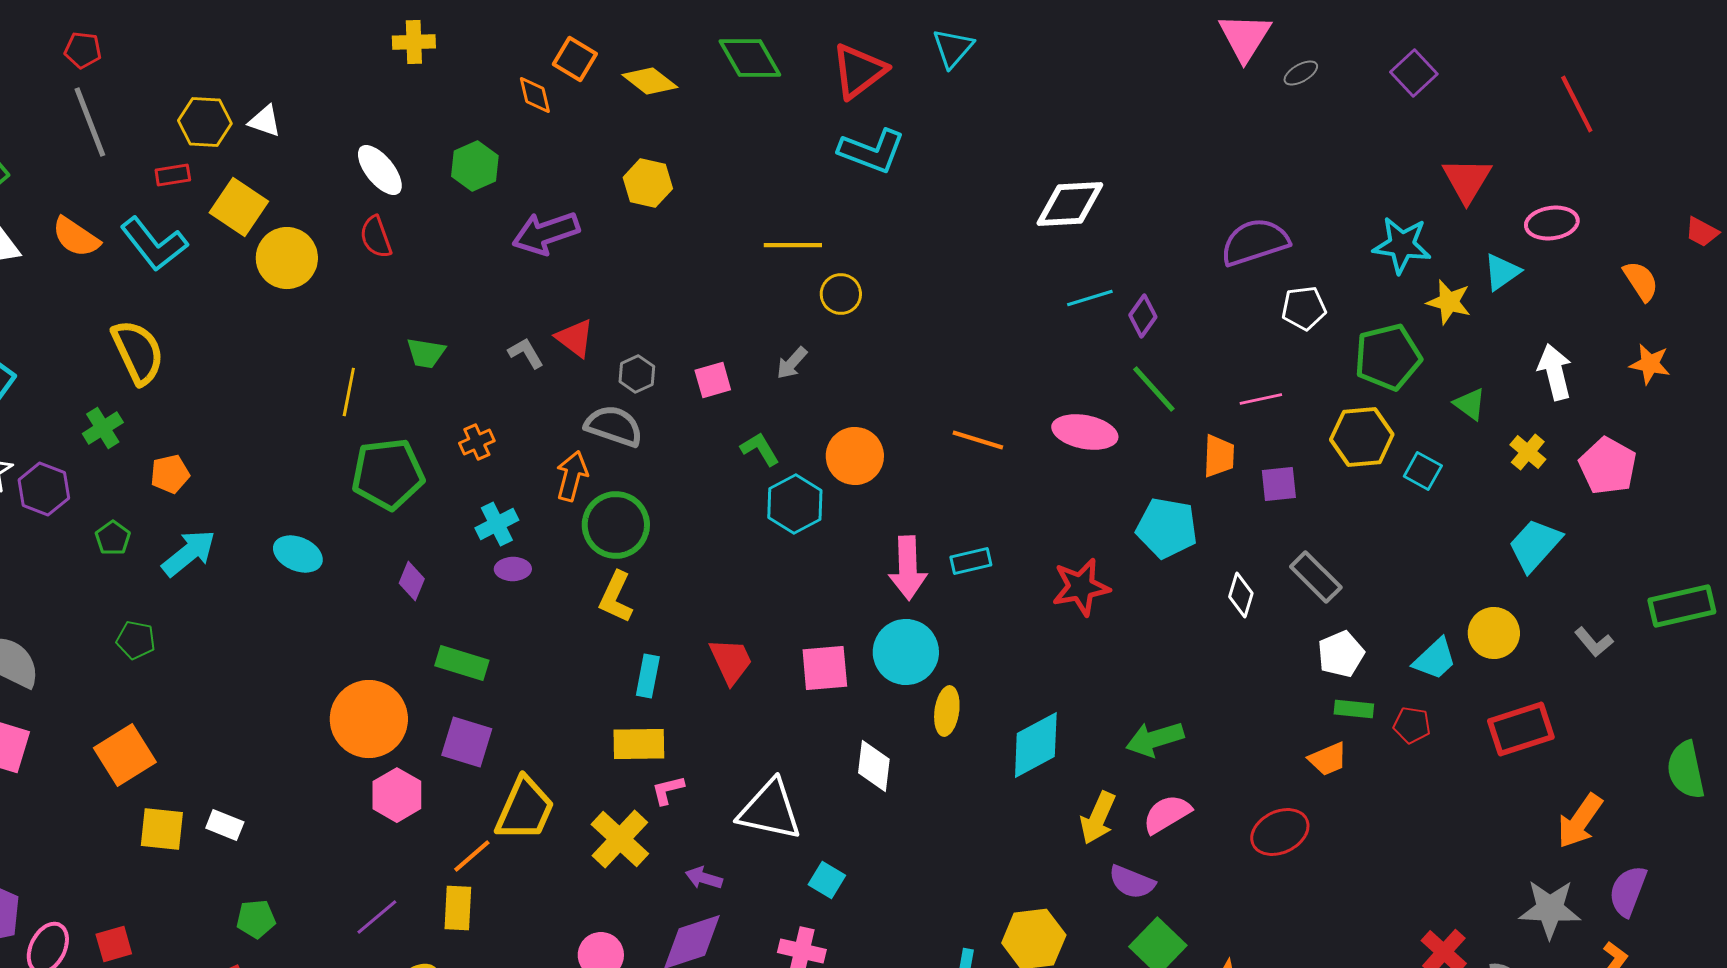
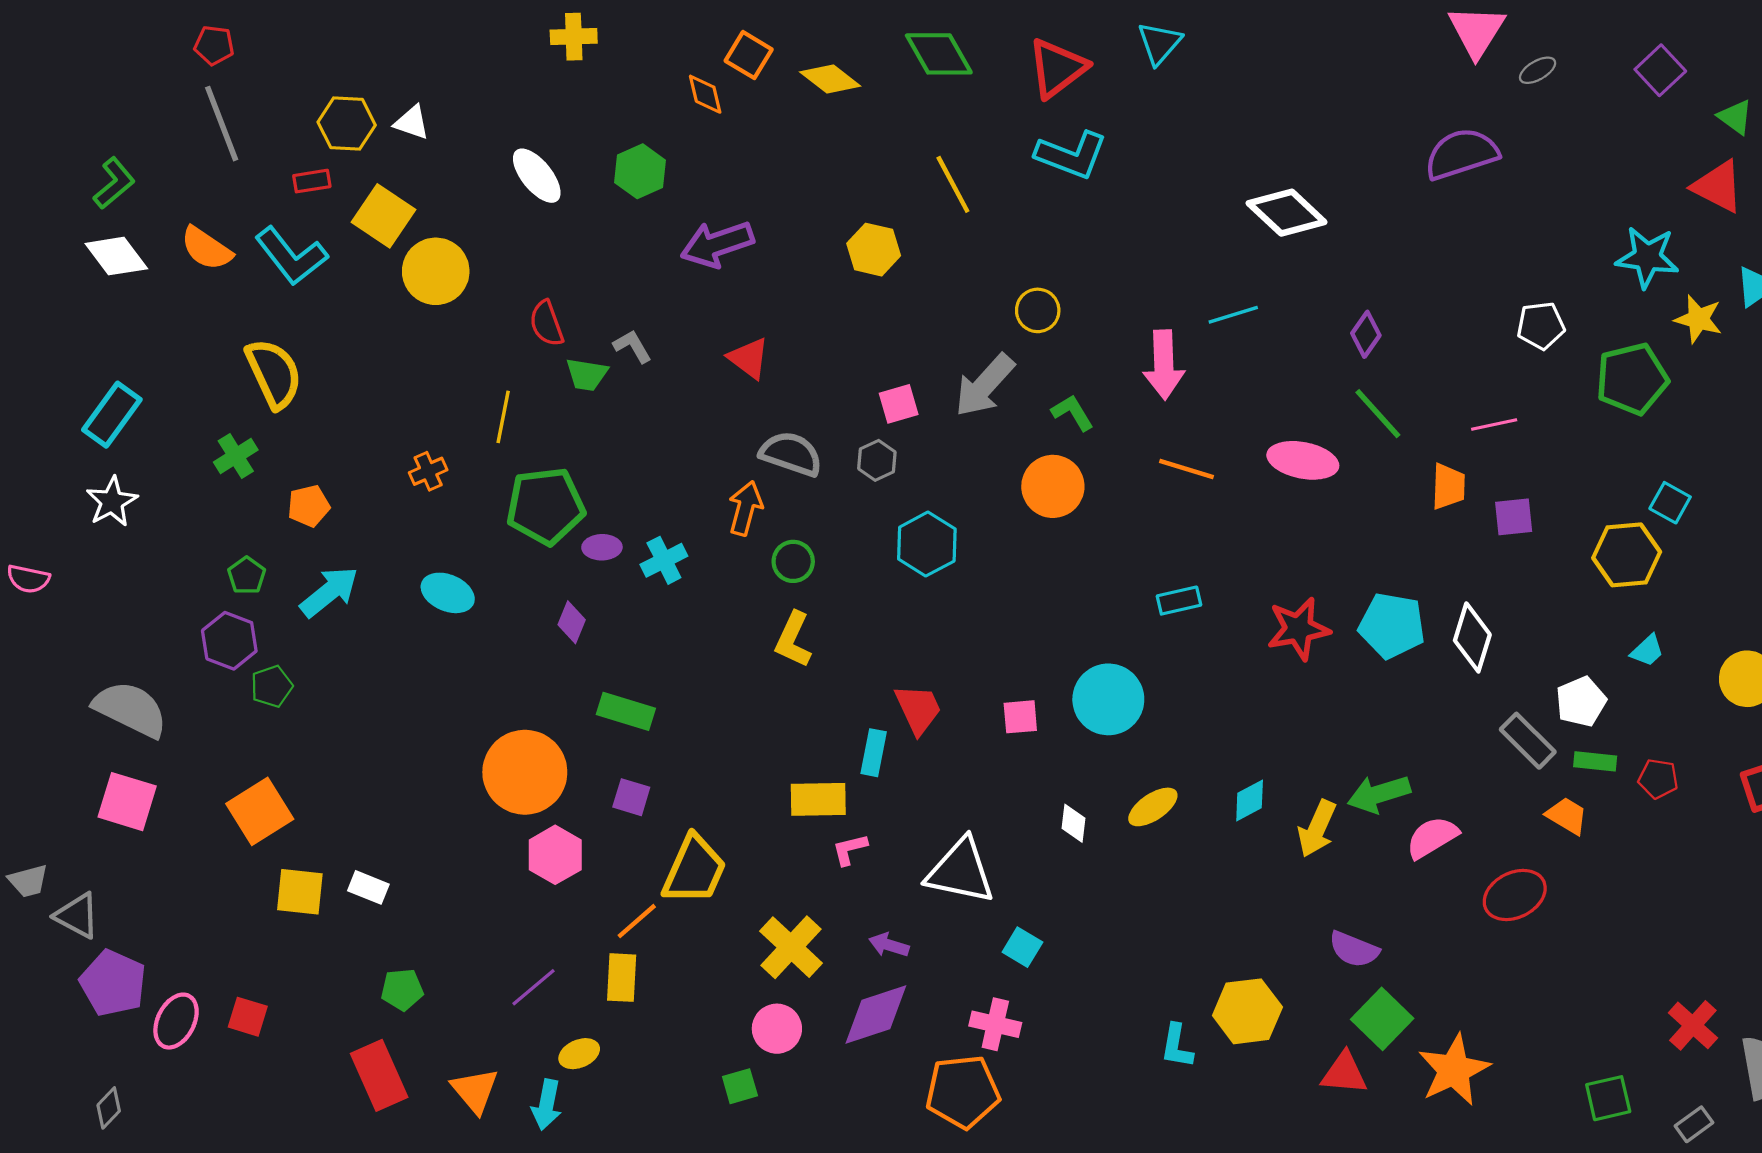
red triangle: (1467, 180) -> (1718, 187), turned -34
yellow hexagon: (648, 183) -> (874, 250), moved
white diamond: (1070, 204) -> (1287, 213), turned 46
red semicircle: (376, 237) -> (547, 323), moved
purple semicircle: (1255, 242) -> (1461, 154), moved
yellow line: (793, 245) -> (953, 184), moved, turned 62
cyan line: (1090, 298) -> (1233, 315), moved
gray L-shape: (526, 353) -> (632, 346), moved
gray arrow: (792, 363) -> (984, 385), size x1.8
gray hexagon: (637, 374) -> (877, 460), moved
green triangle: (1470, 404) -> (1735, 117), moved
yellow hexagon: (1362, 437) -> (1627, 555), moved
orange cross: (477, 442) -> (428, 471), moved
green L-shape: (760, 449) -> (1072, 413), moved
purple hexagon: (44, 489) -> (229, 641), moved
cyan hexagon: (795, 504) -> (927, 544), moved
green circle: (616, 525) -> (793, 561), size x0.6
cyan pentagon: (1167, 528) -> (1392, 626), moved
pink arrow: (908, 568) -> (1164, 365), moved
purple ellipse: (513, 569) -> (602, 547), moved
gray rectangle: (1316, 577) -> (1528, 741), moved
white diamond: (1241, 595) -> (1472, 637), size x1.4
green pentagon: (136, 640) -> (272, 686), turned -30
cyan trapezoid: (1435, 659) -> (1647, 651), moved, size x0.7
pink square: (825, 668) -> (1020, 717), size x0.7
cyan rectangle: (648, 676) -> (874, 753), moved
yellow ellipse: (947, 711) -> (1153, 807), moved, turned 48
purple square: (467, 742) -> (631, 797), size x0.7
cyan diamond: (1036, 745) -> (1250, 800), size x0.6
orange trapezoid: (1328, 759) -> (1567, 816), turned -126
white diamond: (874, 766) -> (1074, 823), size x0.7
pink semicircle: (1167, 814) -> (1432, 837), moved
yellow arrow: (1098, 818) -> (1317, 829), moved
yellow cross: (620, 839) -> (791, 947), moved
red square: (114, 944) -> (248, 1017), turned 33

